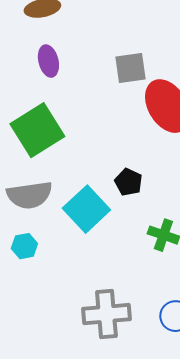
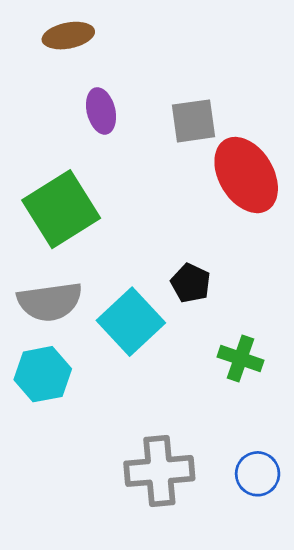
purple ellipse: (48, 61) -> (101, 111), moved
cyan hexagon: (24, 246) -> (43, 374), size x1.5

